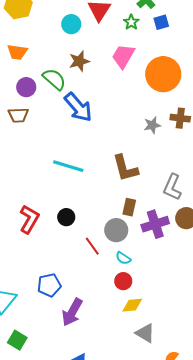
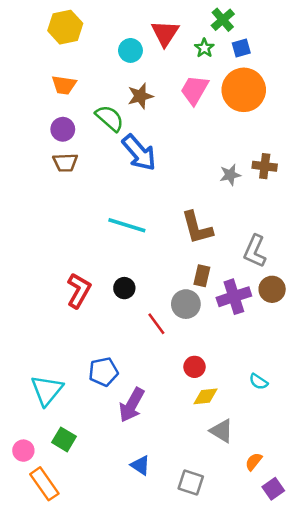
orange circle: (163, 74) -> (244, 90), moved
purple circle: (26, 87) -> (63, 129), moved
cyan semicircle: (123, 258) -> (259, 382), moved

